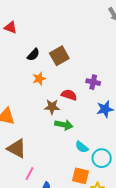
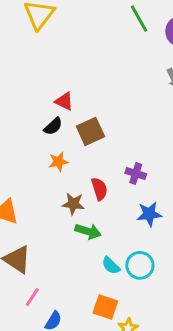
red triangle: (11, 27) -> (64, 101), moved
red semicircle: (69, 95) -> (99, 189), turned 49
cyan circle: (102, 158) -> (140, 265), moved

